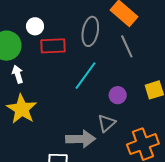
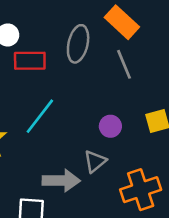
cyan line: (86, 76) -> (40, 116), moved

